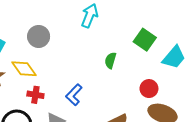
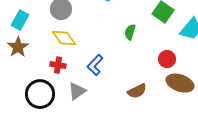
yellow diamond: (24, 69) -> (64, 38), moved

